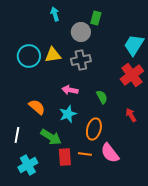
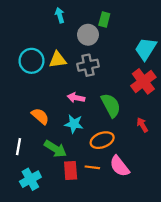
green semicircle: (102, 97) -> (111, 105), size x1.6
cyan star: (68, 114) -> (74, 124), turned 30
orange ellipse: (94, 129) -> (102, 140), turned 55

